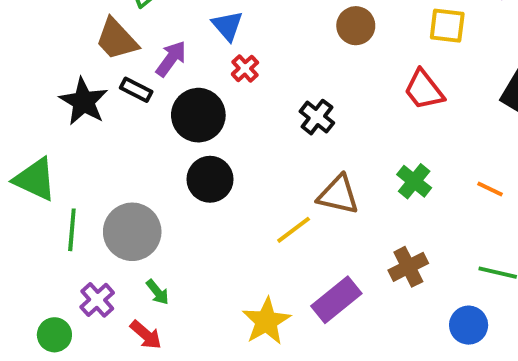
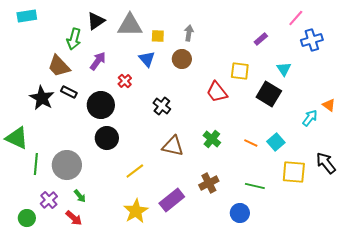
blue triangle: (227, 26) -> (147, 59), moved
yellow square: (447, 26) -> (240, 71), moved
purple arrow: (171, 59) -> (98, 61), moved
yellow line: (294, 230) -> (135, 171), moved

